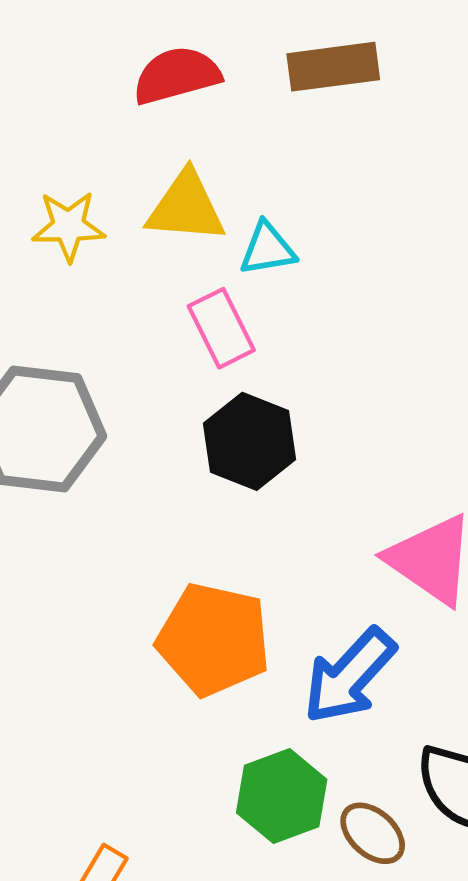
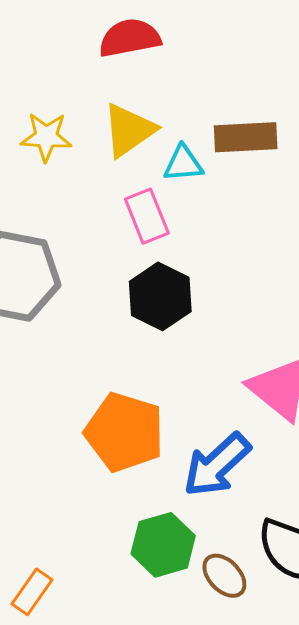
brown rectangle: (333, 67) -> (246, 137), moved
yellow triangle: (186, 207) -> (129, 130), turned -44

